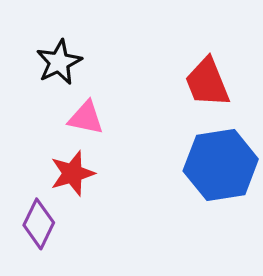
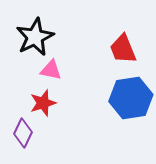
black star: (59, 62) -> (35, 37), size x1.4

